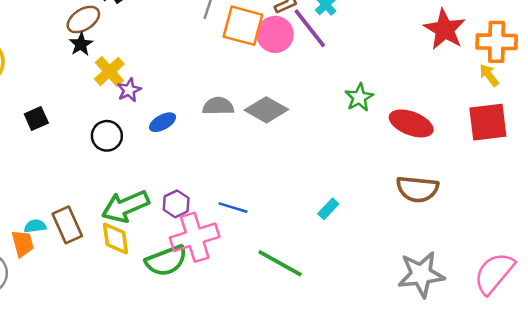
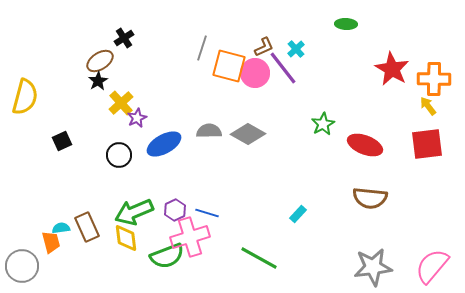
blue ellipse: (163, 122) -> (164, 144), size x1.6
blue line: (233, 208) -> (207, 213), moved

